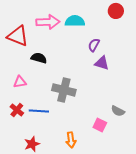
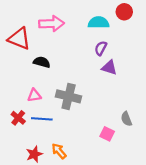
cyan semicircle: (75, 21) -> (99, 22), moved
pink triangle: (20, 82) -> (34, 95), moved
gray semicircle: (118, 111) -> (126, 119), turned 40
orange arrow: (71, 140) -> (59, 151), moved, turned 147

